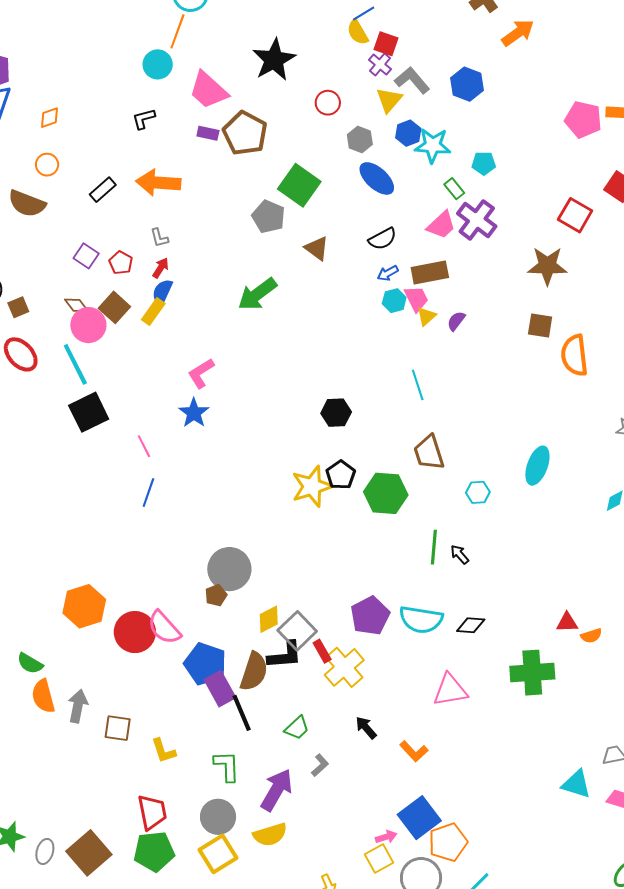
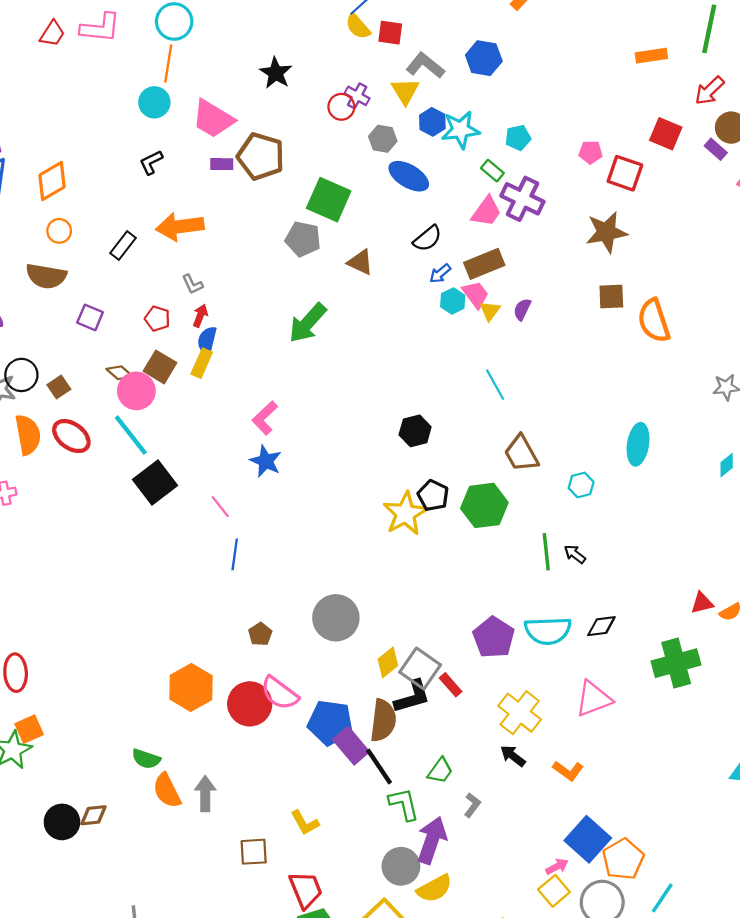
black star: (274, 60) -> (276, 73), size x0.7
purple cross: (380, 64) -> (357, 96), moved
orange diamond: (50, 118) -> (52, 181), size x1.6
pink pentagon: (583, 120) -> (591, 152), moved, size x0.6
purple square: (86, 256) -> (90, 317), moved
brown pentagon: (216, 595) -> (260, 634), moved
yellow cross: (344, 667) -> (520, 713), moved
brown square: (118, 728) -> (254, 852), moved
green L-shape: (227, 766) -> (404, 804), moved
gray circle: (218, 817) -> (401, 866), moved

